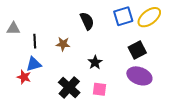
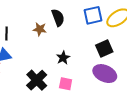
brown star: (63, 44) -> (40, 29), moved

